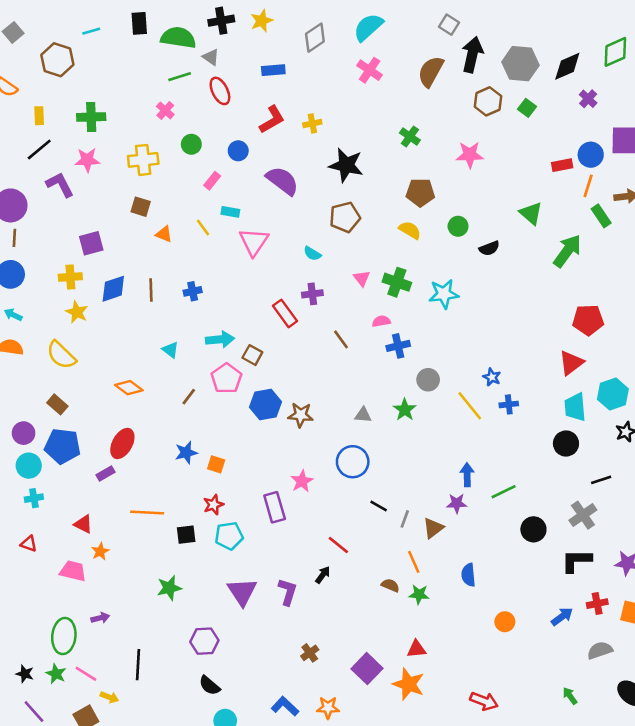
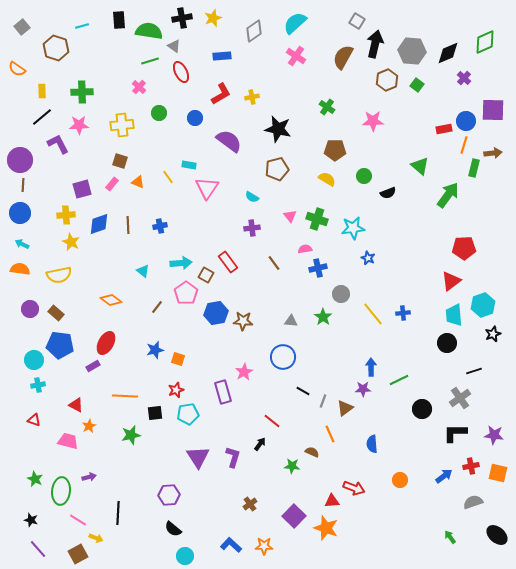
pink rectangle: (212, 181) -> (112, 184), moved
green rectangle: (601, 216) -> (474, 168), turned 48
red rectangle: (285, 313) -> (228, 262), moved
yellow semicircle: (61, 355) -> (59, 275), turned -55
blue star: (492, 377) -> (368, 258), moved
purple circle: (24, 433) -> (30, 309), moved
green star: (169, 588) -> (131, 435), moved
green star: (419, 594) -> (292, 466), moved
green star: (56, 674) -> (35, 479), moved
red arrow: (484, 701) -> (354, 488), moved

